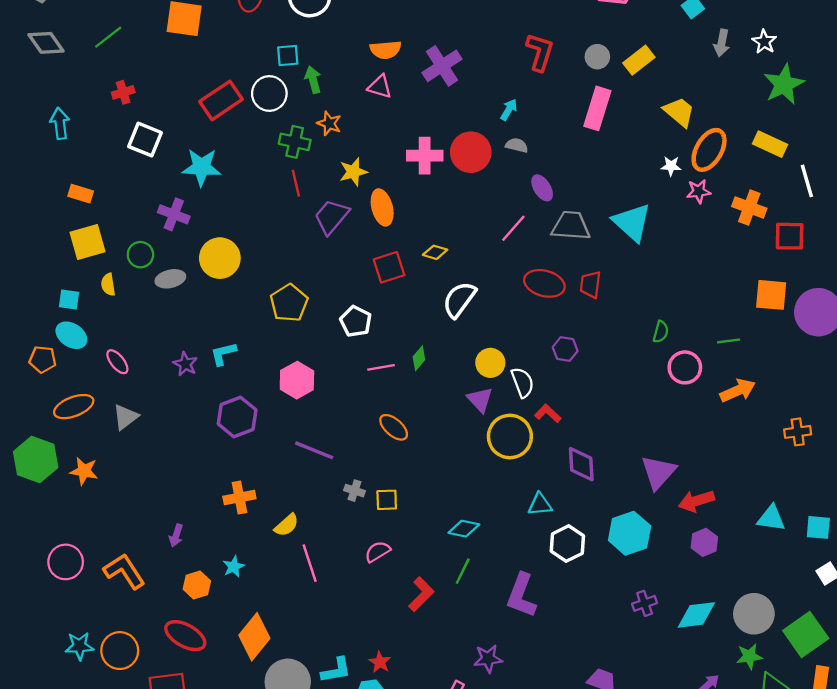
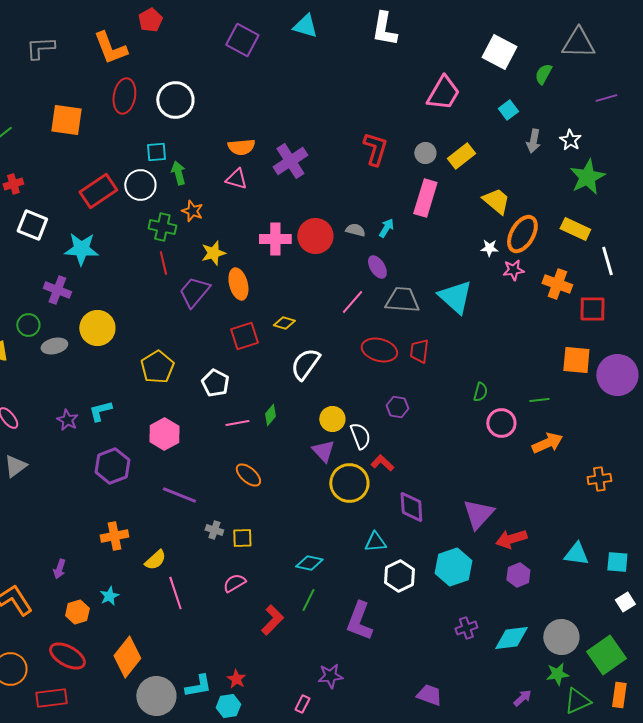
cyan arrow: (509, 110) -> (386, 228), moved

